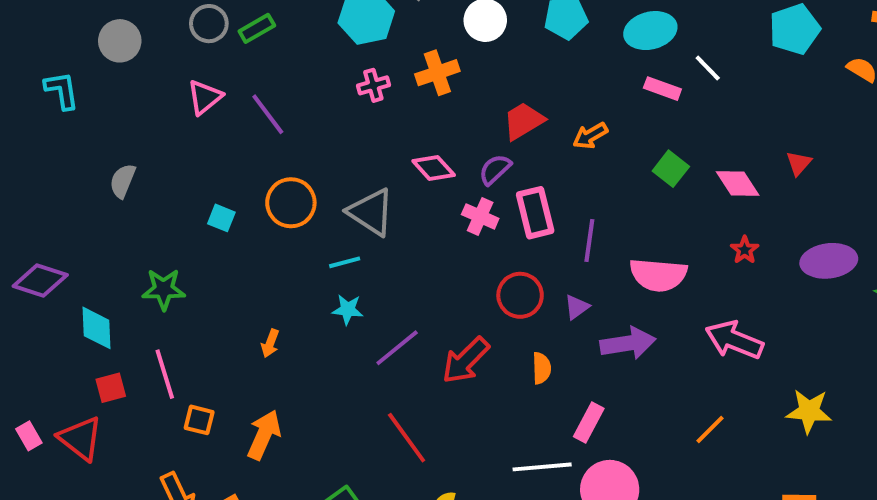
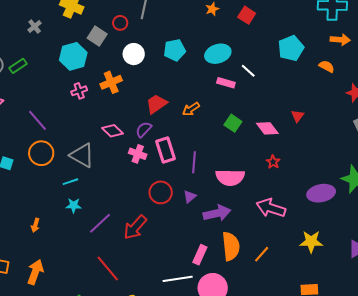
purple line: (268, 114) -> (38, 120), moved
purple ellipse: (829, 261) -> (321, 193), moved
orange semicircle: (542, 368) -> (231, 246), moved, size x1.8

